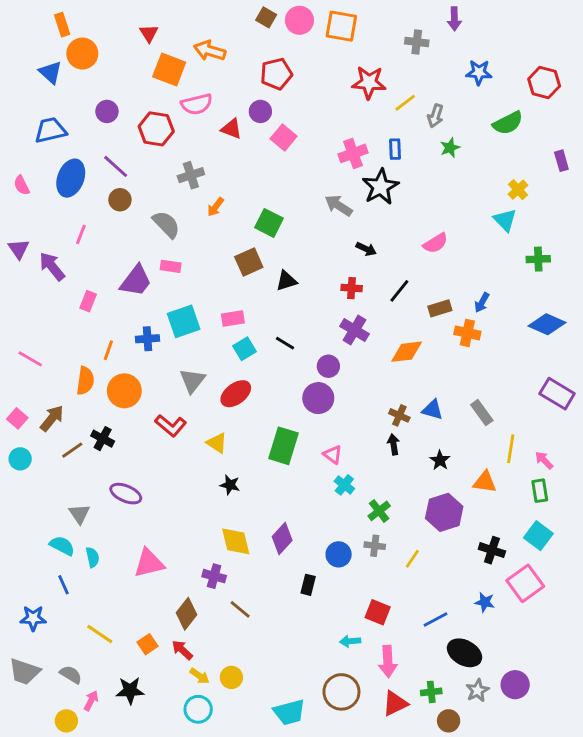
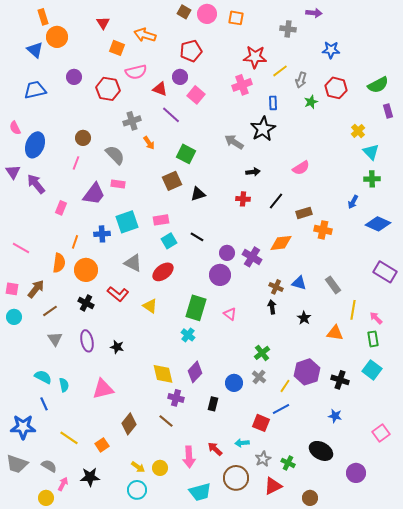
purple arrow: (454, 19) -> (314, 13), turned -84
orange square: (341, 26) -> (236, 18), size x0.7
orange square: (169, 69) -> (117, 48), size x0.7
red hexagon: (544, 83) -> (336, 88), moved
green semicircle: (508, 123) -> (378, 85), moved
pink cross: (353, 153) -> (242, 85), moved
purple line: (116, 166) -> (171, 115), moved
blue ellipse: (71, 178) -> (35, 145), moved
orange arrow: (216, 207) -> (149, 143), turned -72
cyan triangle: (505, 220) -> (371, 152), moved
pink line: (81, 234) -> (76, 163), moved
black arrow: (366, 249) -> (253, 172), turned -32
blue arrow: (482, 303) -> (353, 202), moved
purple cross: (354, 330) -> (252, 257), moved
gray triangle: (192, 381) -> (133, 263), turned -42
pink square: (17, 418) -> (12, 289), turned -32
black cross: (103, 439) -> (86, 303), moved
black star: (230, 485) -> (117, 347), moved
cyan cross: (344, 485) -> (188, 335), moved
purple ellipse: (126, 494) -> (87, 341), turned 55
purple hexagon: (444, 512) -> (307, 372), moved
gray triangle: (79, 514) -> (55, 339), moved
gray cross: (375, 546) -> (259, 377), turned 32
purple cross: (214, 576) -> (176, 398), moved
pink square: (525, 583) -> (381, 433), moved, size x0.7
blue star: (33, 618) -> (23, 427), size x1.4
blue line: (436, 620) -> (281, 409), moved
red arrow: (182, 650) -> (215, 449), moved
pink arrow: (388, 662) -> (189, 457), moved
gray star: (478, 690) -> (263, 459), moved
green cross: (431, 692) -> (288, 463), moved, turned 32

